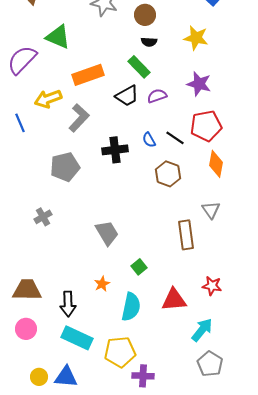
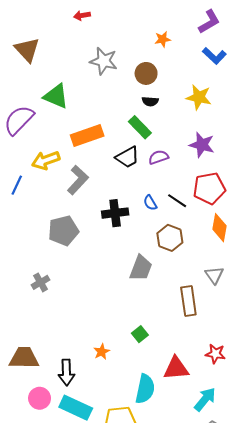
blue line: (20, 123) -> (17, 185), turned 48
gray trapezoid: (107, 233) -> (141, 268), moved, turned 52
cyan semicircle: (131, 307) -> (145, 389), moved
pink circle: (26, 329) -> (40, 398), moved

